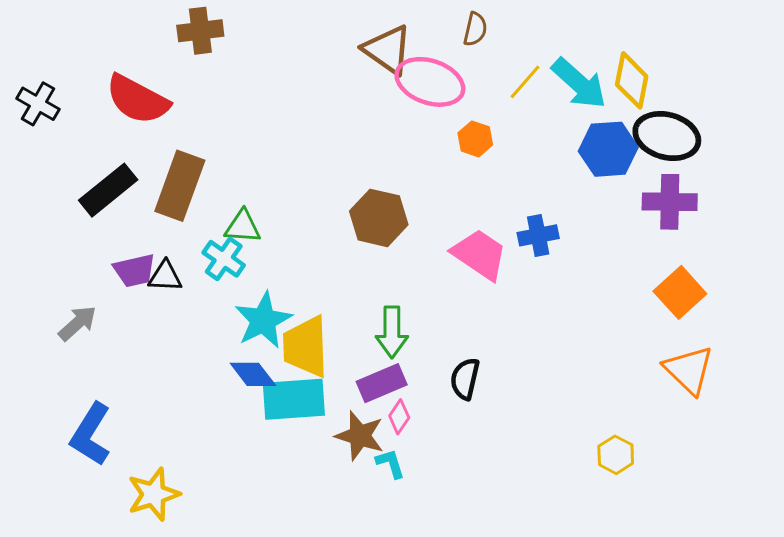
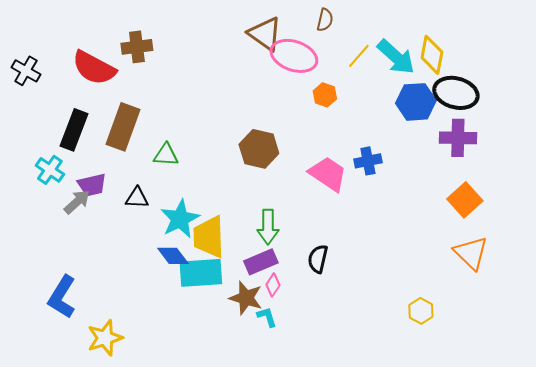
brown cross: (200, 31) -> (137, 47), moved
black rectangle: (108, 190) -> (74, 130), turned -30
cyan cross: (224, 259) -> (50, 170), moved
black triangle: (165, 276) -> (137, 198), moved
gray arrow: (78, 323) -> (77, 202), moved

